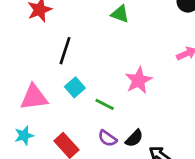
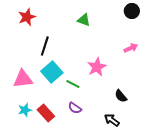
cyan square: (75, 87) -> (52, 72), size x1.5
cyan star: (24, 135) -> (25, 110), moved
black semicircle: (134, 138) -> (121, 96), moved, turned 96

